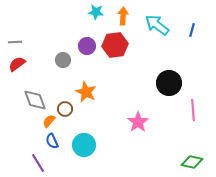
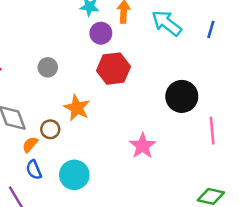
red hexagon: (115, 45) -> (114, 69), moved
purple circle: (87, 46) -> (101, 33), moved

